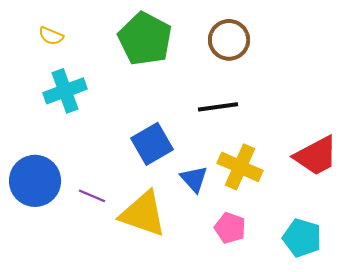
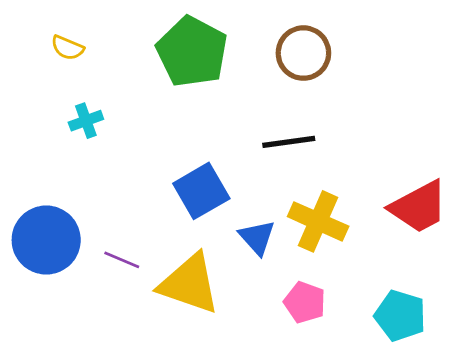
cyan cross: (65, 91) -> (86, 121), size x0.6

